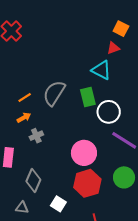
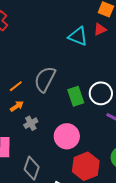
cyan triangle: (101, 70) -> (78, 36), moved
green rectangle: (88, 97) -> (76, 96), moved
pink circle: (84, 153) -> (67, 136), moved

